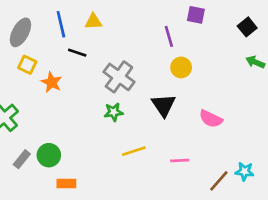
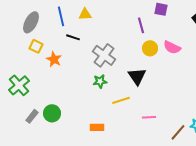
pink semicircle: (211, 119) -> (172, 47), moved
yellow line: (134, 151) -> (121, 100), moved
orange rectangle: (66, 184) -> (97, 127), moved

